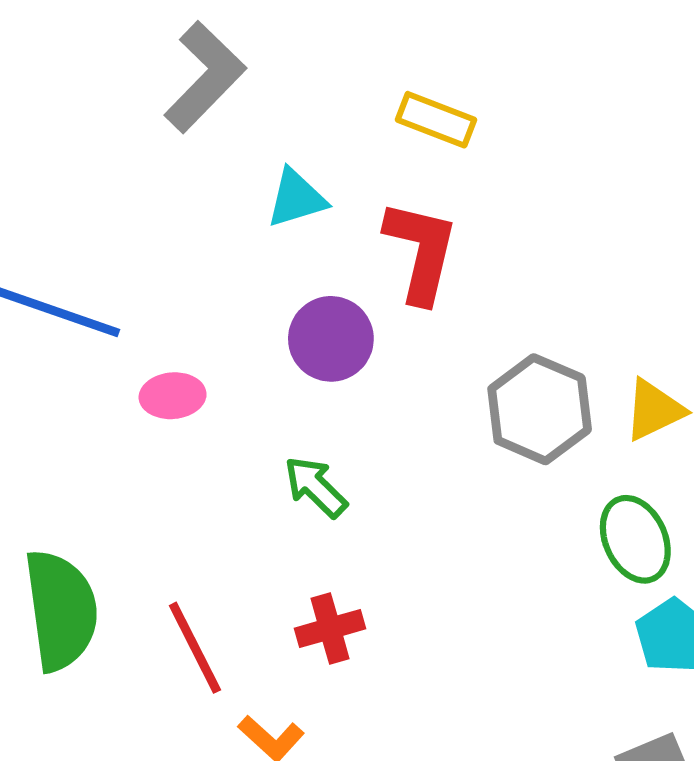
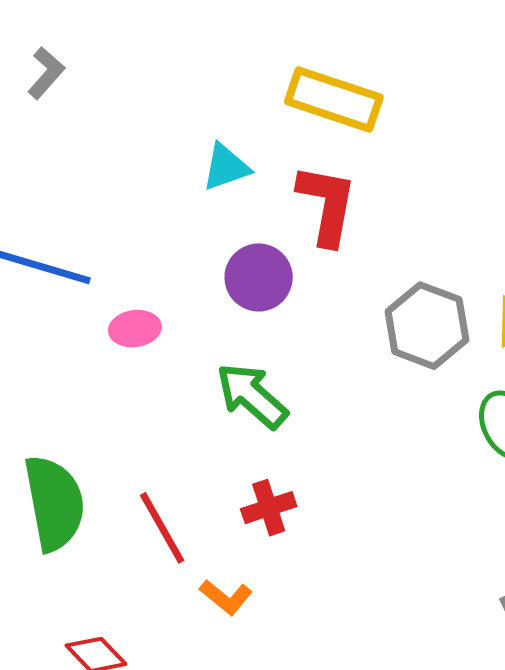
gray L-shape: (205, 77) -> (46, 73), moved, size x0.6
yellow rectangle: (436, 120) -> (334, 99), size x1.5
green arrow: (315, 487) -> (252, 396), size x1.4

